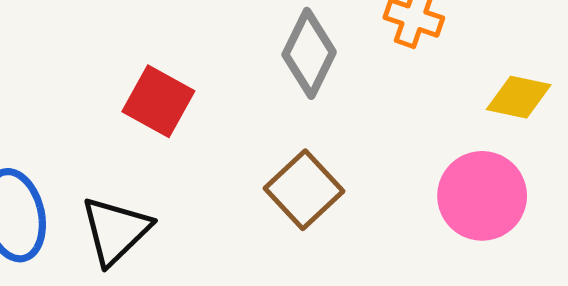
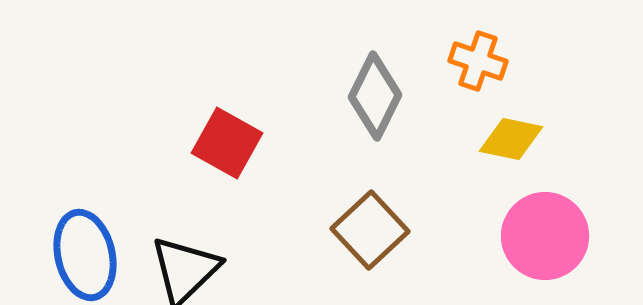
yellow diamond: (519, 97) -> (511, 139), moved

